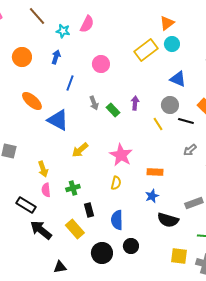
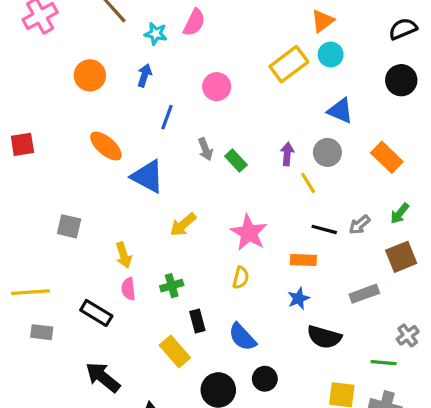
purple arrow: (135, 103) -> (287, 154), moved
black line: (186, 121) -> (324, 229), moved
gray rectangle: (194, 203) -> (364, 294), moved
blue semicircle: (117, 220) -> (242, 337), turned -42
black arrow: (41, 230) -> (103, 377), moved

